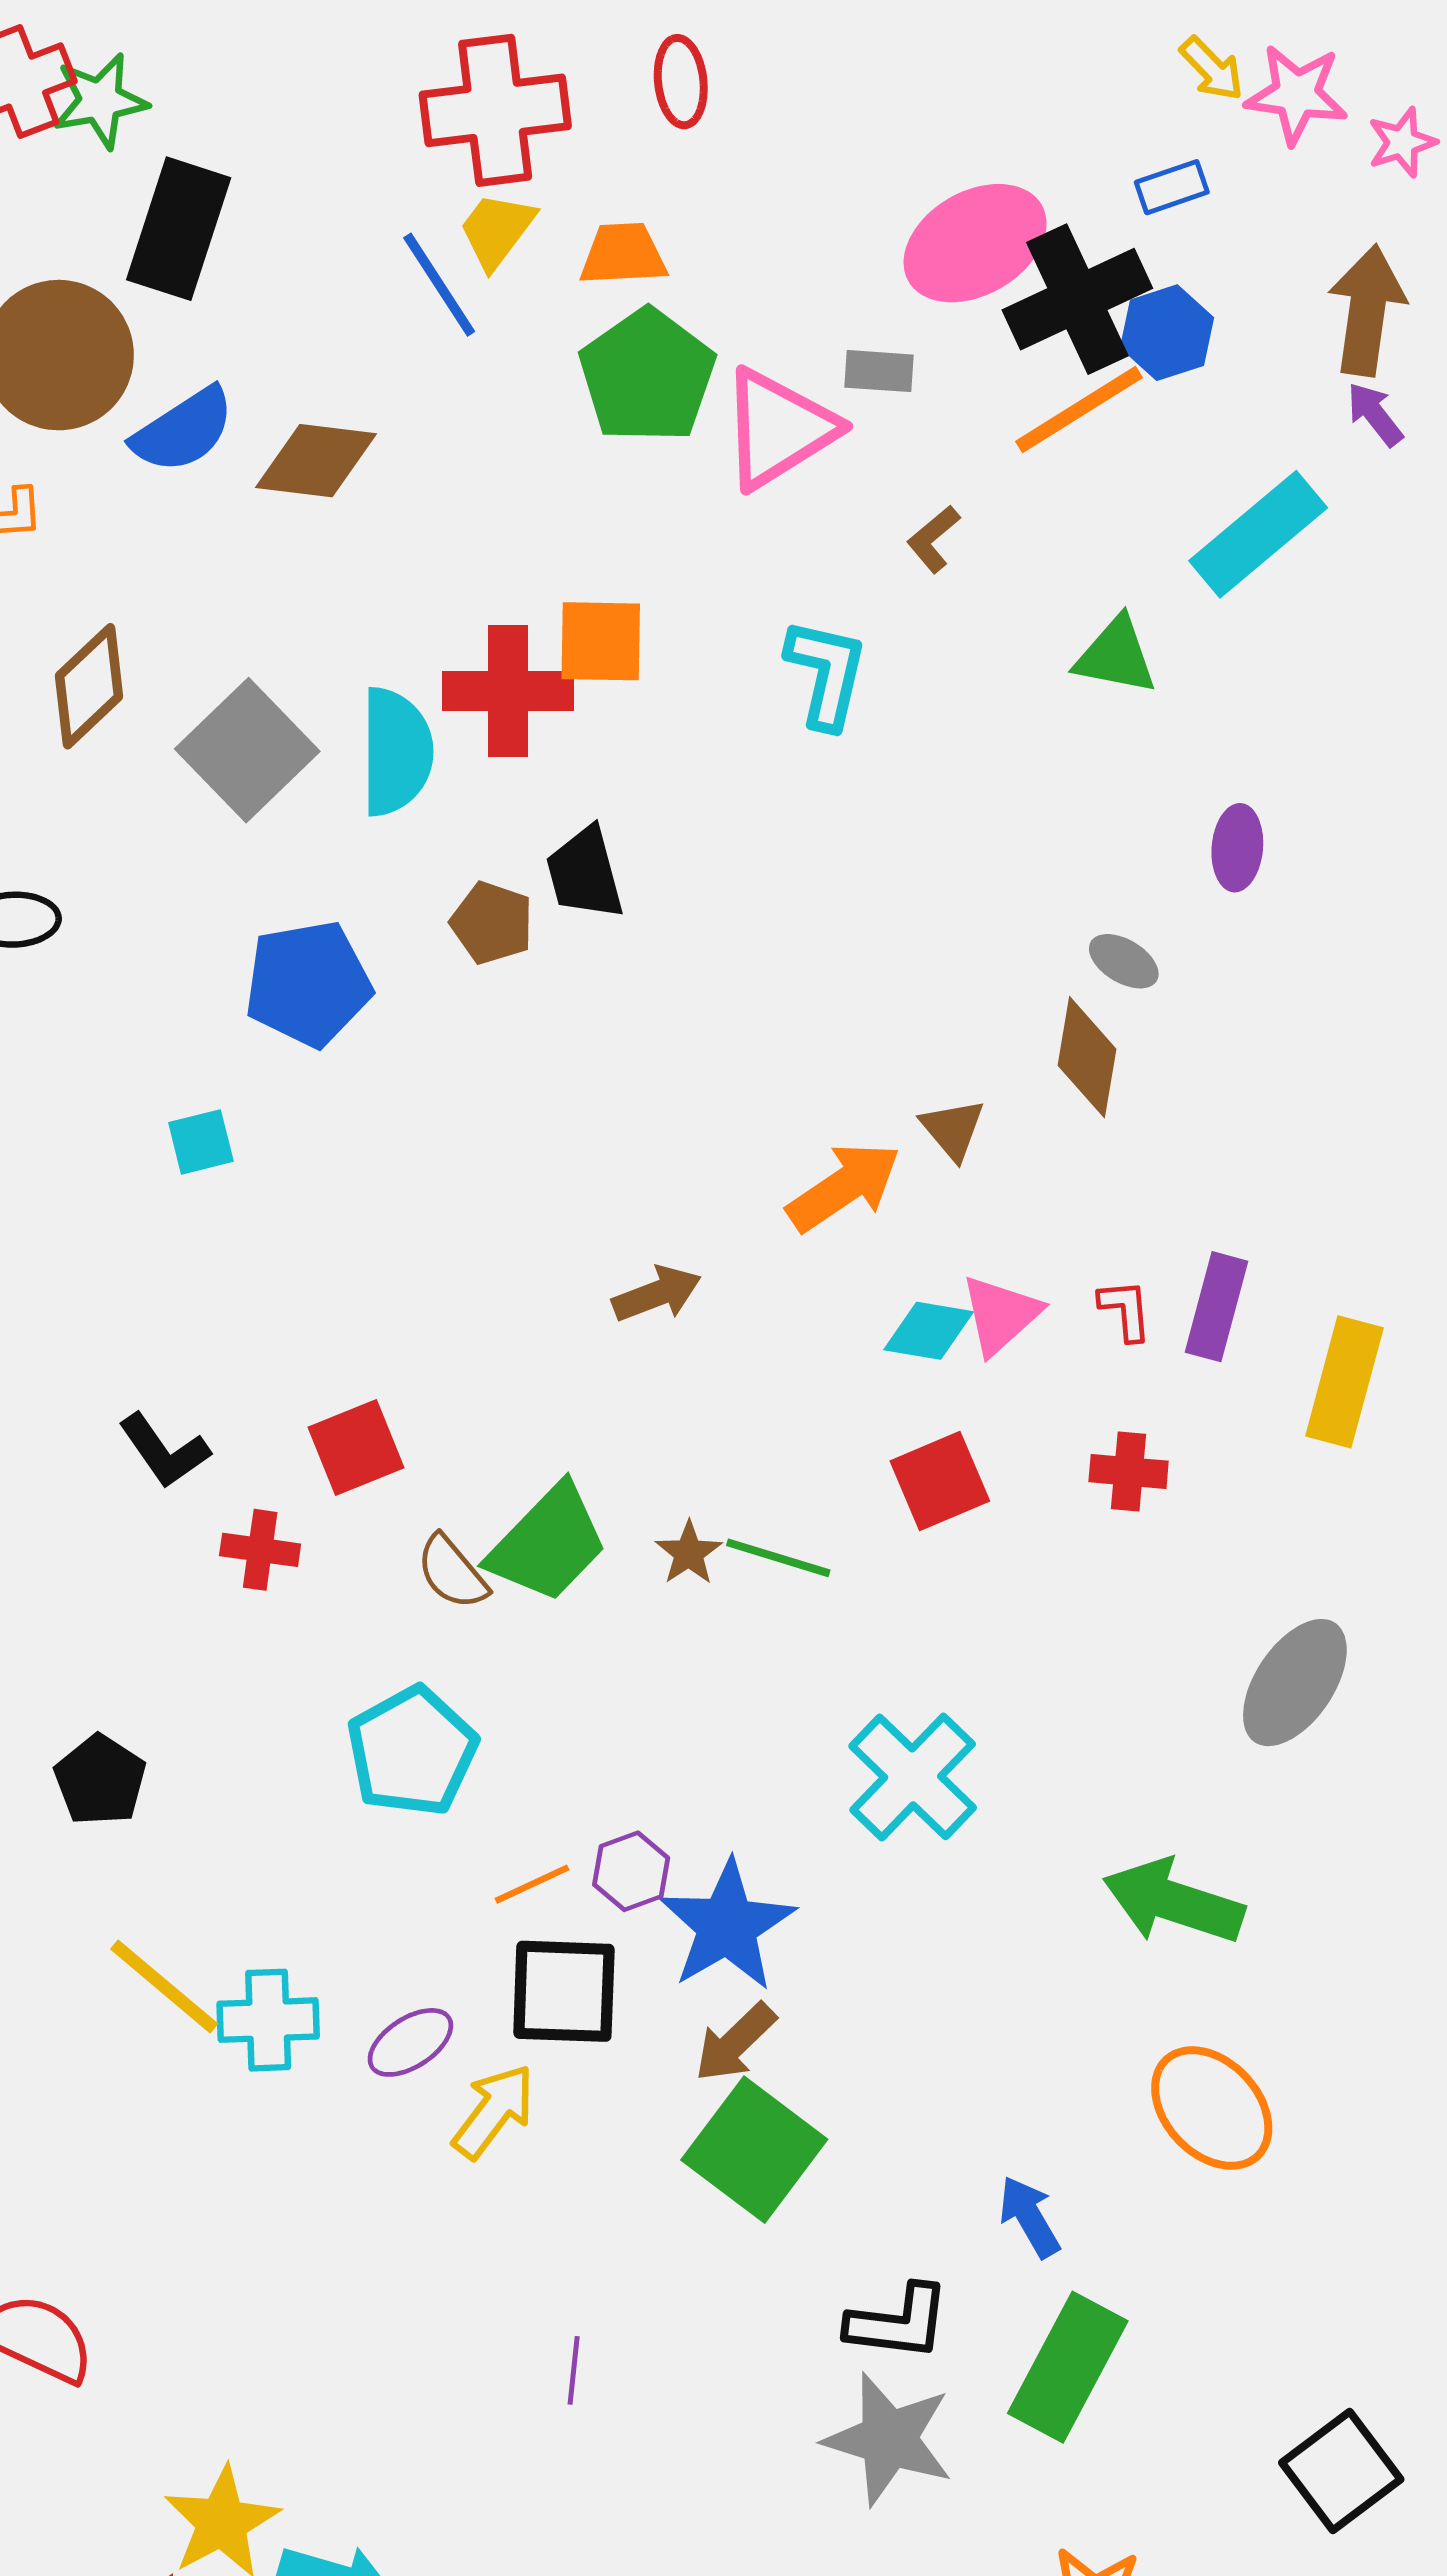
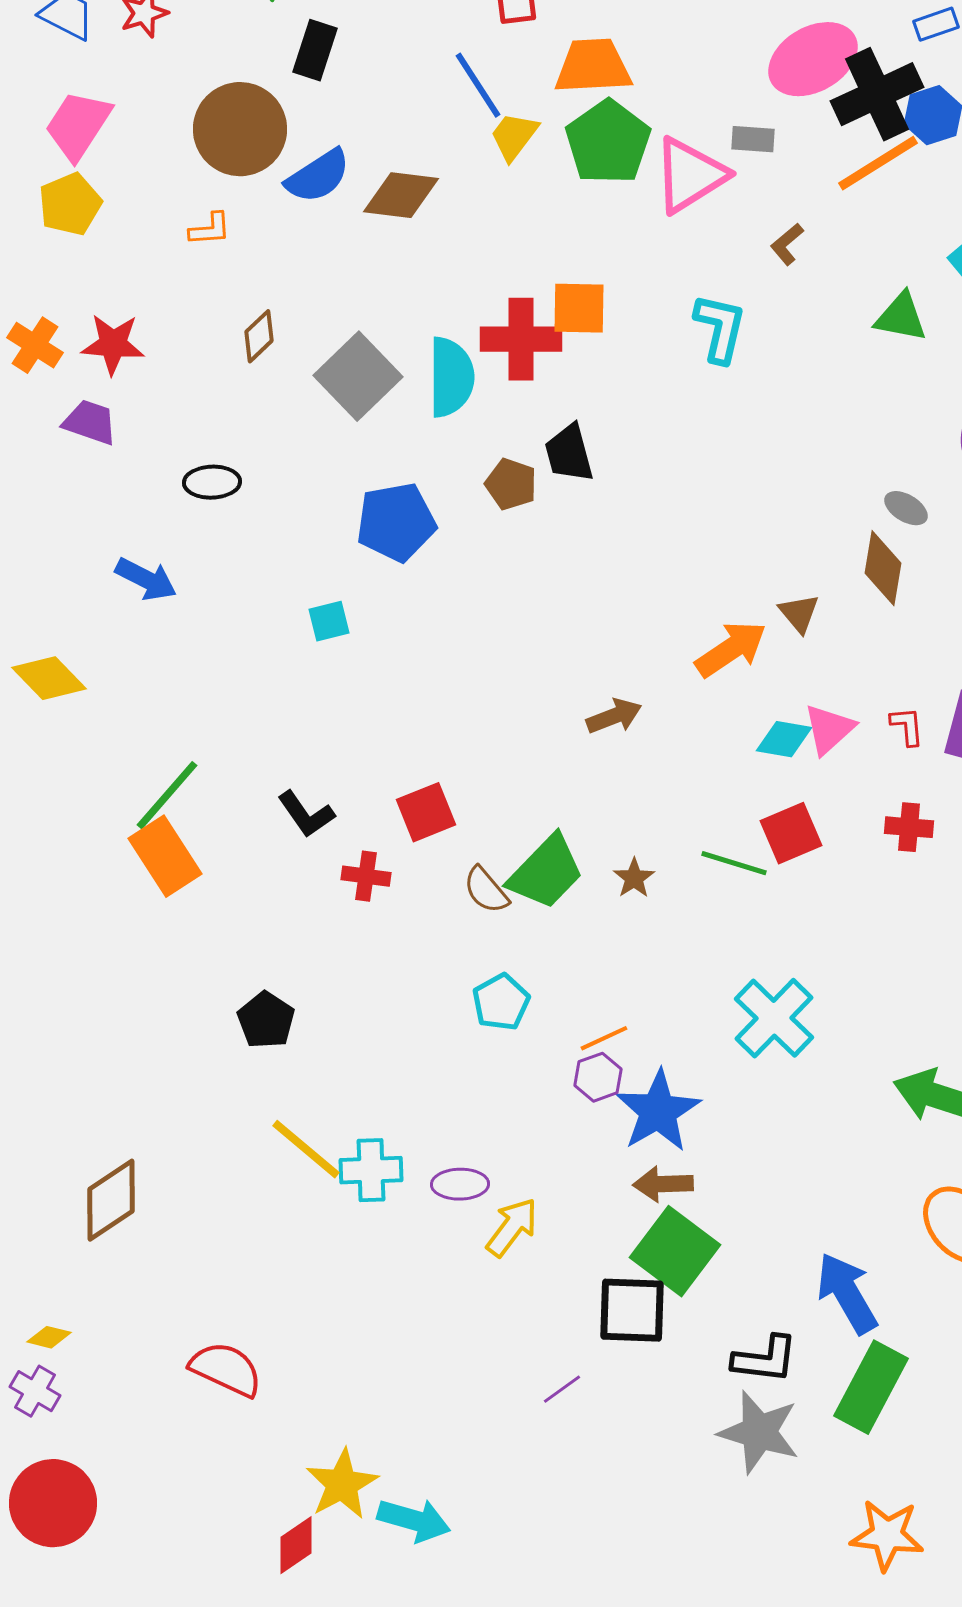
black rectangle: (179, 229) -> (315, 50), size x0.7
yellow trapezoid: (497, 230) -> (514, 136), moved
orange trapezoid: (623, 254) -> (593, 66), size x1.4
brown diamond: (89, 686) -> (259, 336), size x0.7
green line: (778, 1558) -> (734, 863), moved
cyan pentagon: (412, 1751) -> (501, 1002), moved, size x0.7
orange line: (532, 1884) -> (604, 1038), moved
black square: (564, 1991) -> (632, 1310), moved
purple ellipse: (410, 2042) -> (460, 1184), turned 32
brown arrow: (735, 2042) -> (663, 1184), turned 42
blue arrow: (1029, 2217) -> (847, 1293), size x1.6
purple line: (574, 2370) -> (562, 1389), turned 48

